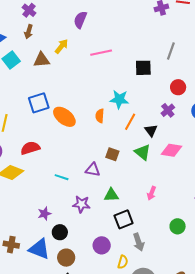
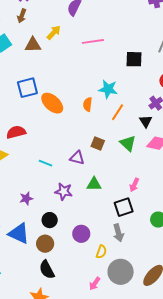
black triangle: (151, 130) -> (146, 121), moved
black square: (124, 219) -> (124, 207), moved
black circle: (60, 232) -> (50, 220), moved

